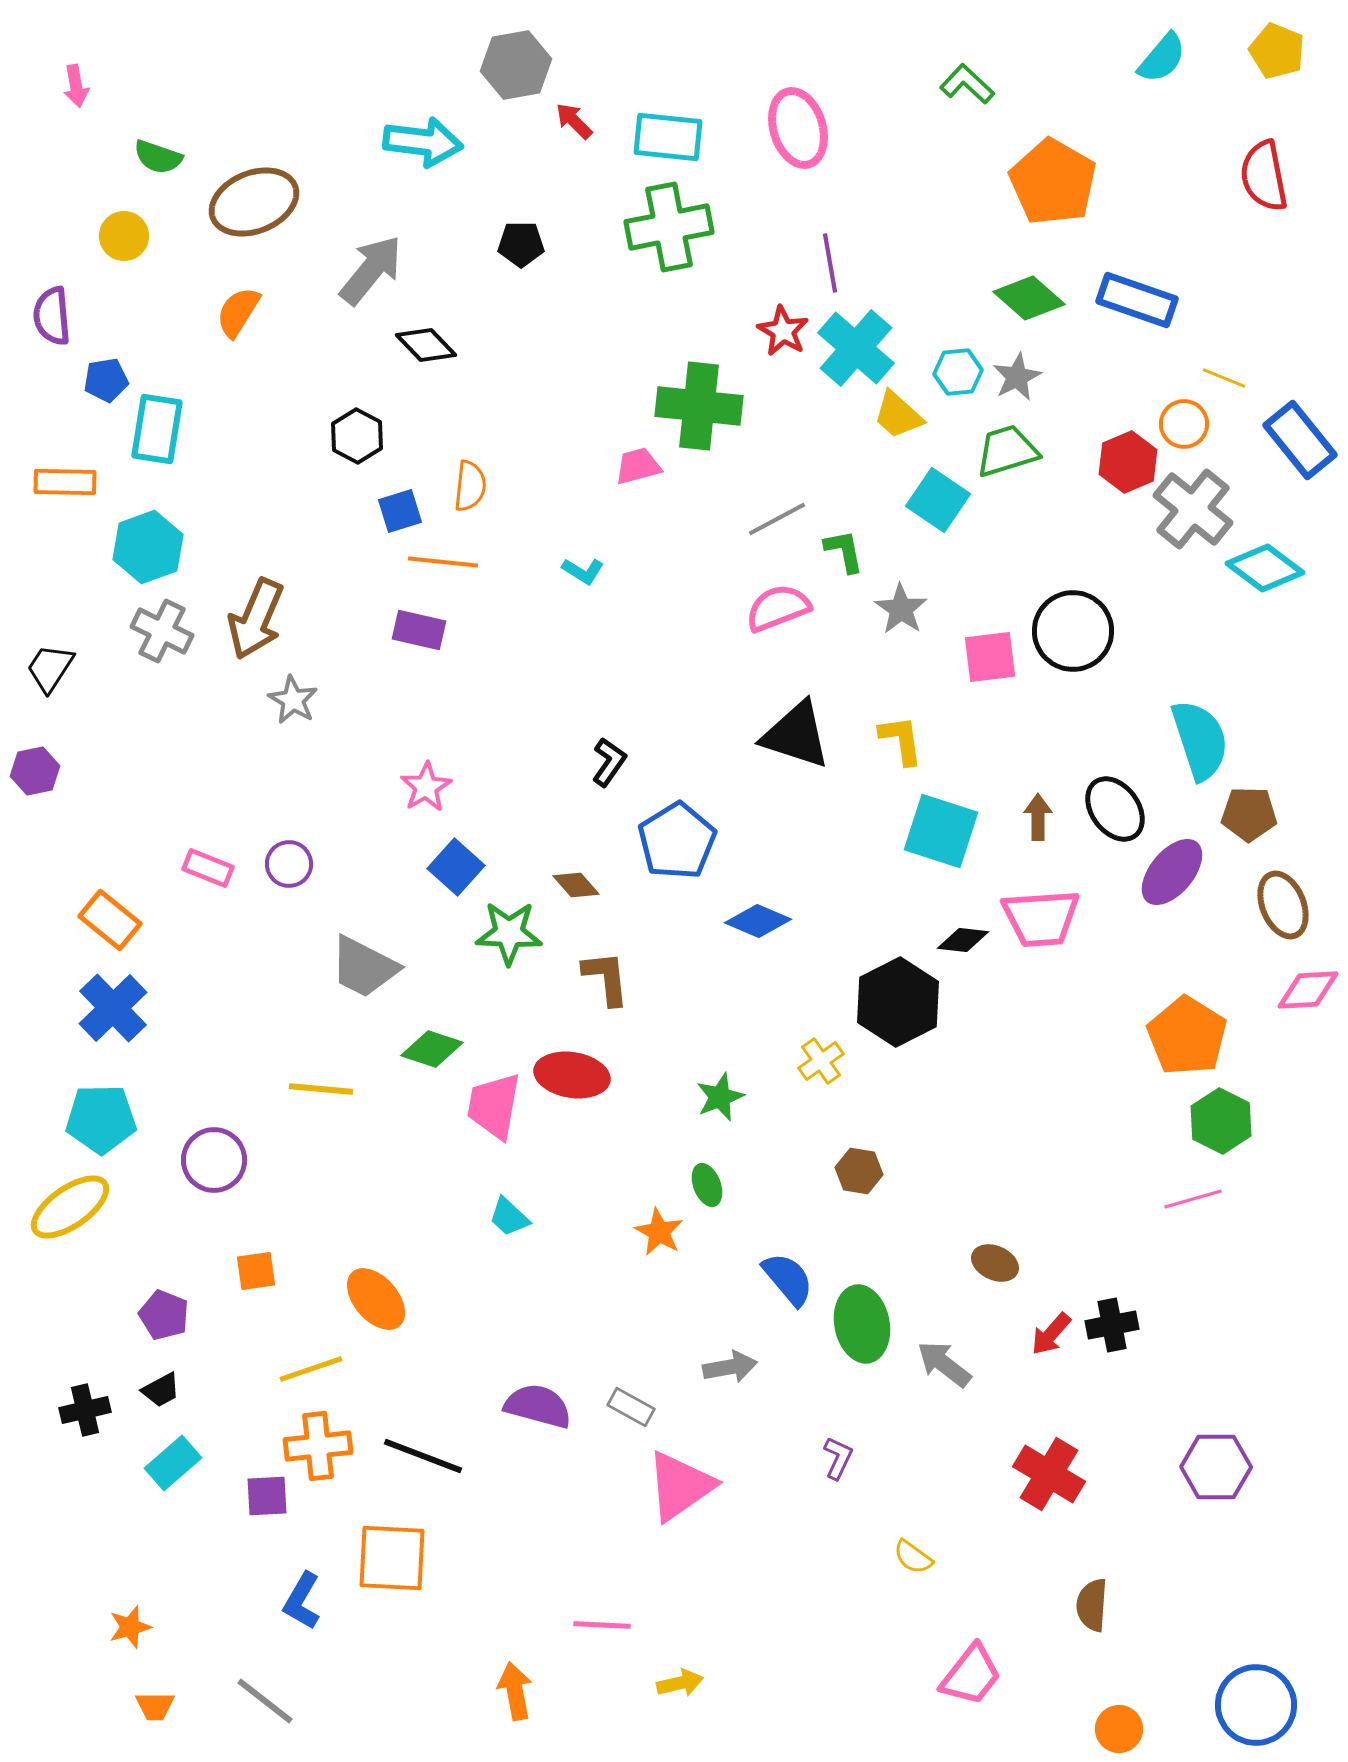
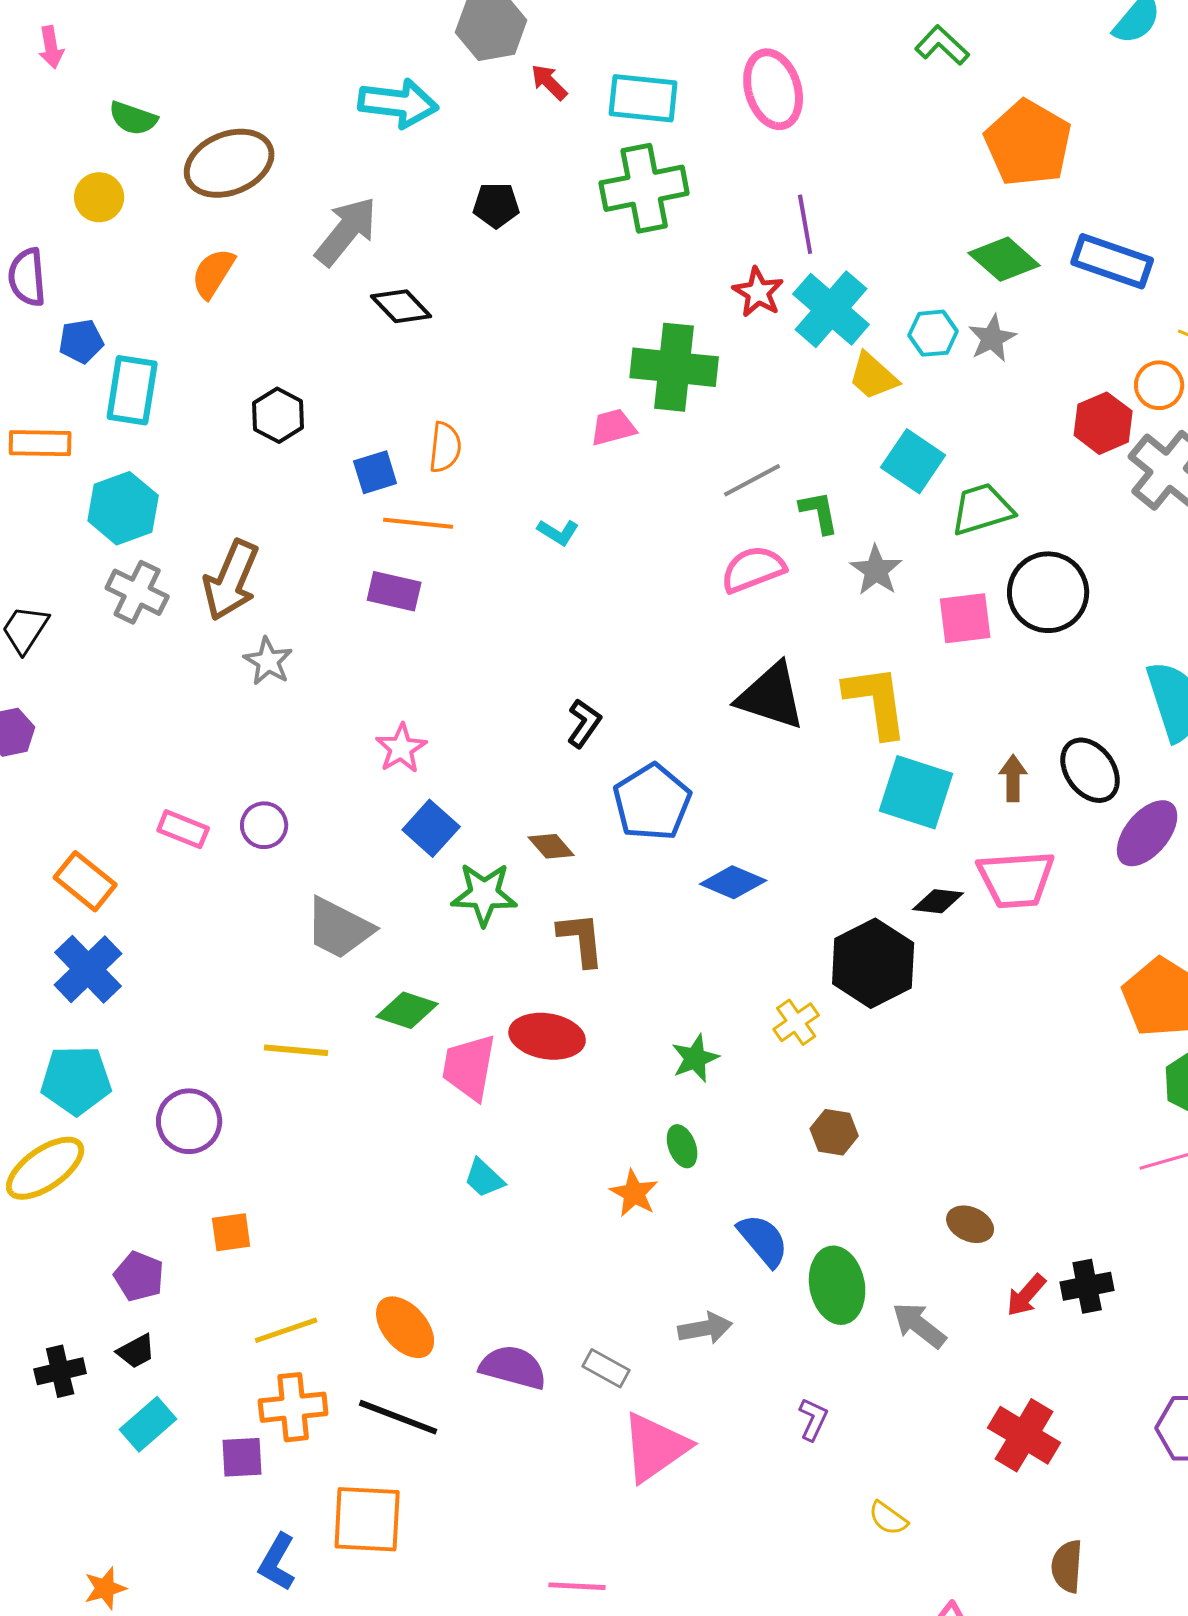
black hexagon: (357, 436) -> (278, 415), moved
green trapezoid: (1007, 451) -> (982, 509), moved
yellow L-shape: (901, 740) -> (876, 701), size x1.5
orange ellipse: (376, 1299) -> (405, 1327), moved

